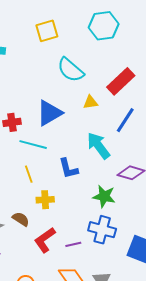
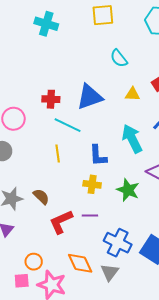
cyan semicircle: (70, 70) -> (119, 58), size x0.7
yellow cross: (45, 200) -> (92, 184), moved
blue cross: (102, 230) -> (118, 243), moved
purple line: (73, 244) -> (90, 216), moved

